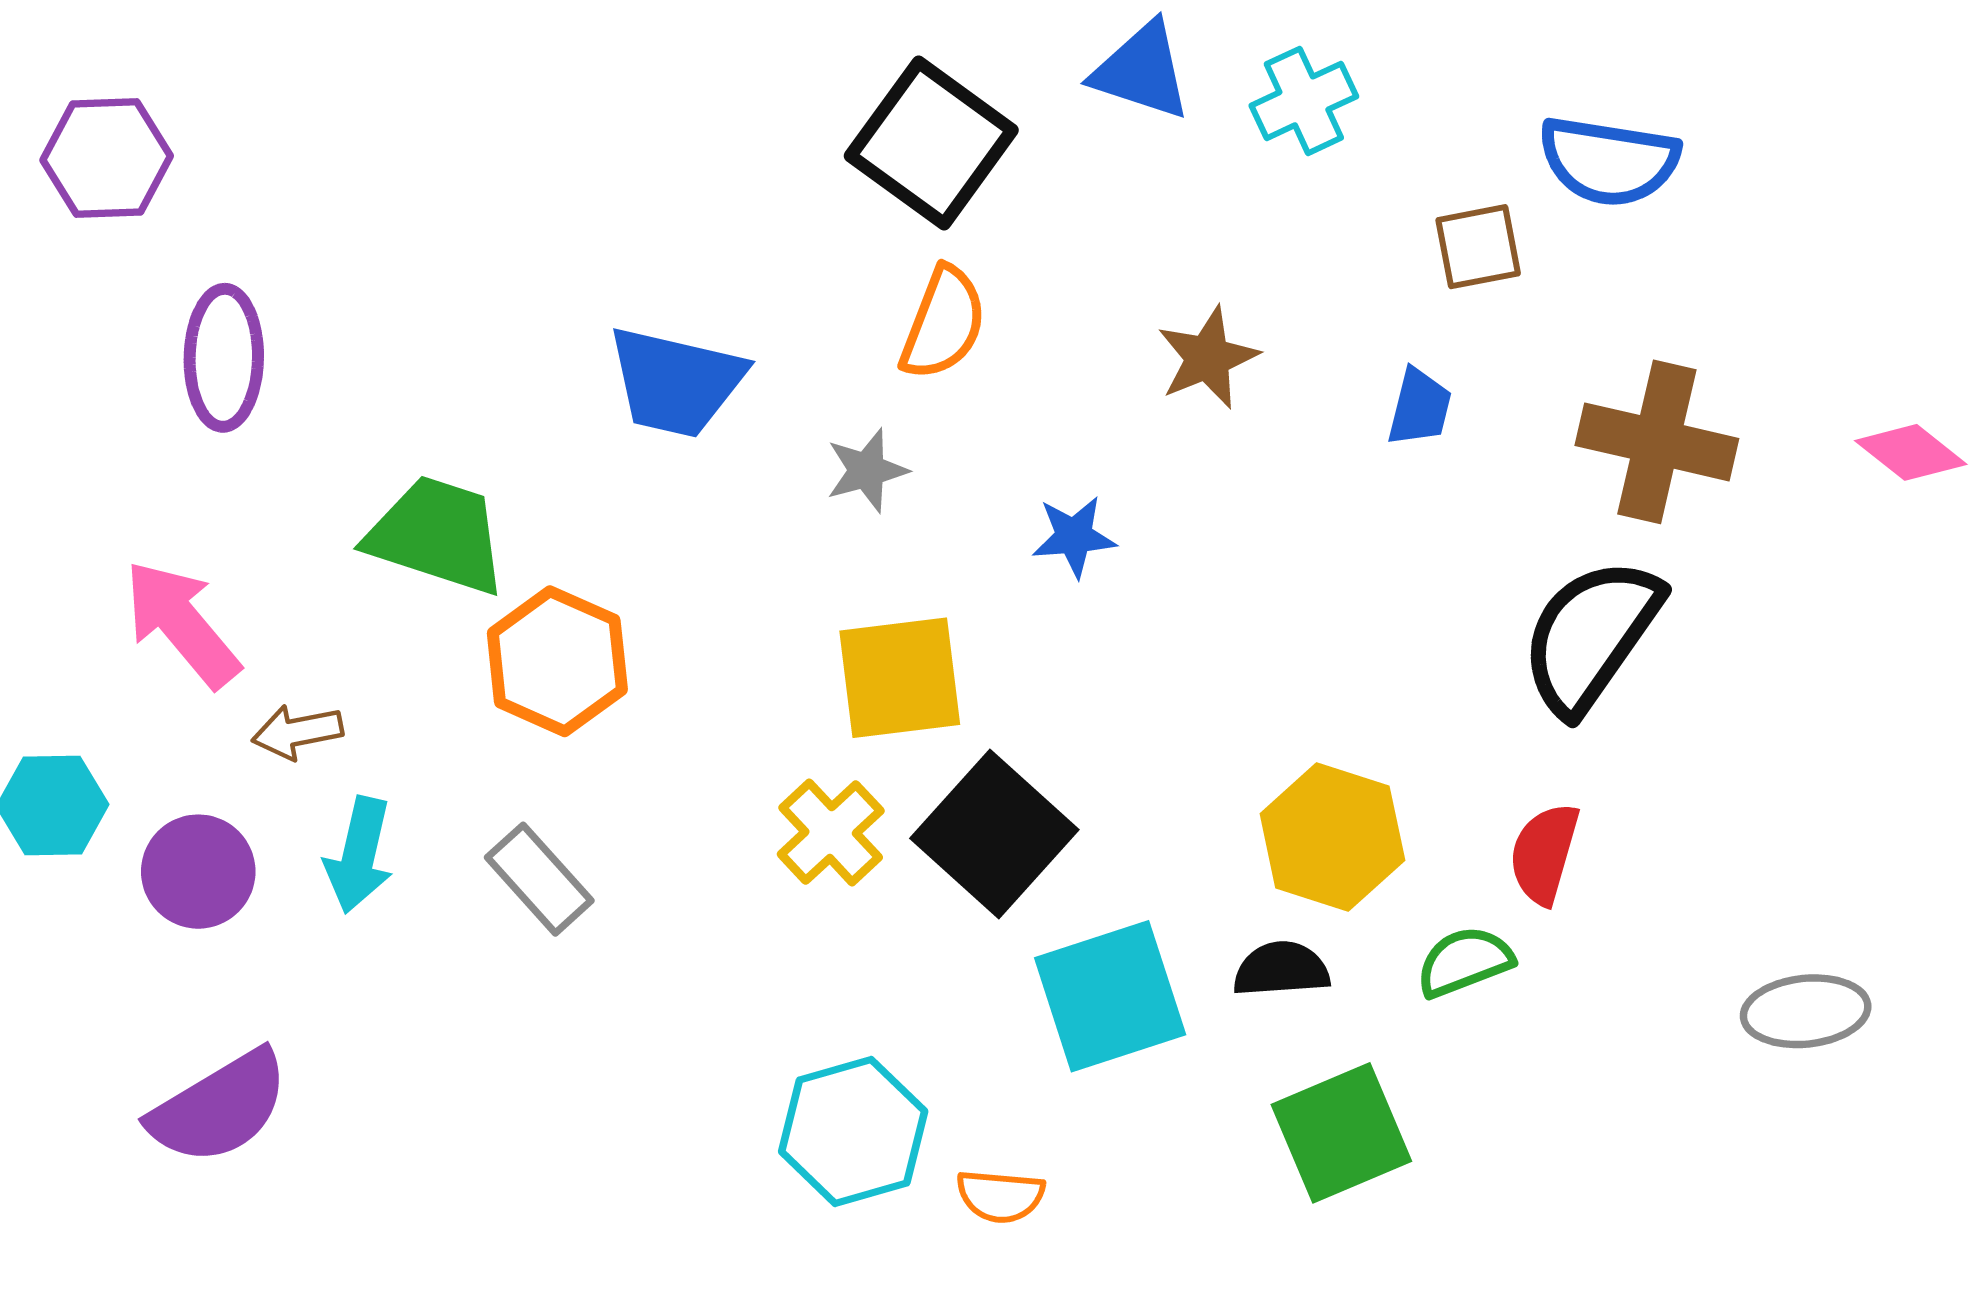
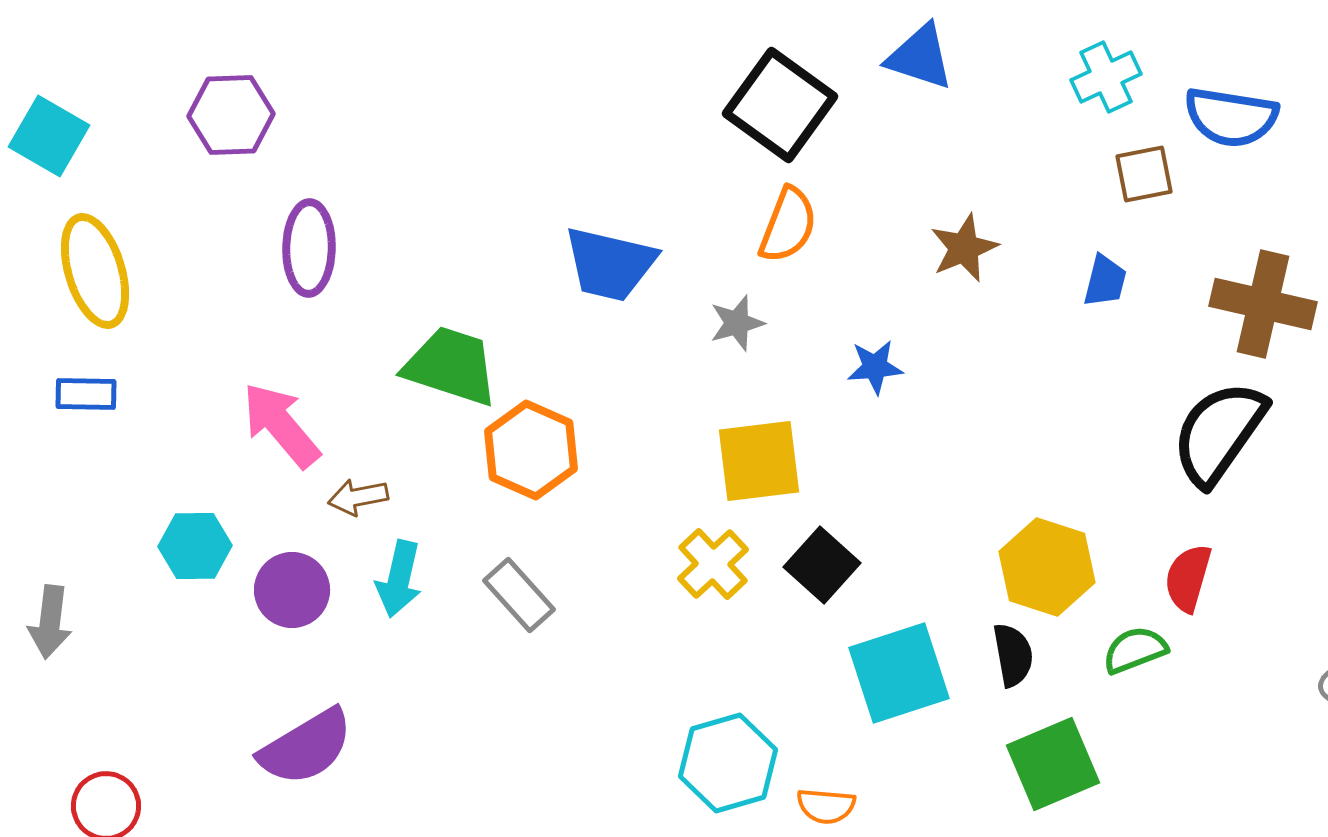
cyan cross: (1304, 101) -> (1106, 77), moved
black square: (994, 834) -> (822, 565), size x0.7
black semicircle: (1281, 969) -> (1013, 655), turned 84

